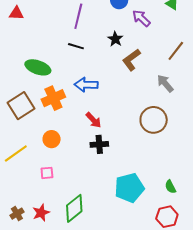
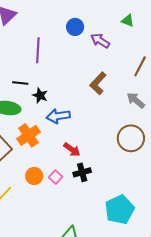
black star: (115, 39) -> (40, 95), moved
black line: (76, 46) -> (20, 83), moved
pink square: (47, 173) -> (56, 177), moved, turned -32

